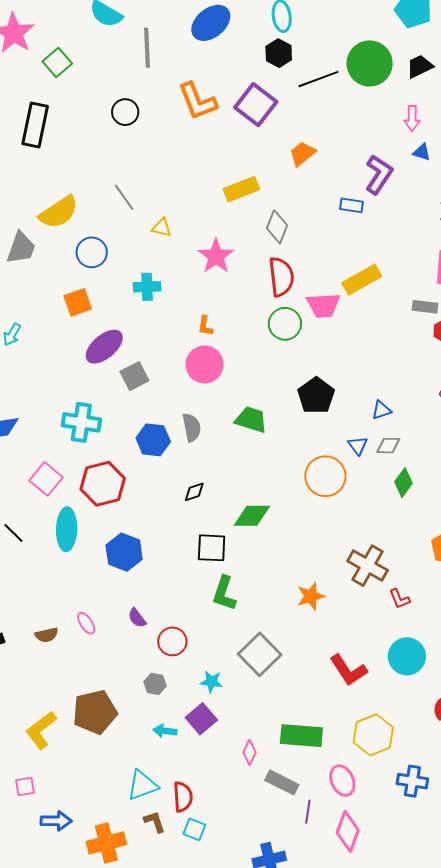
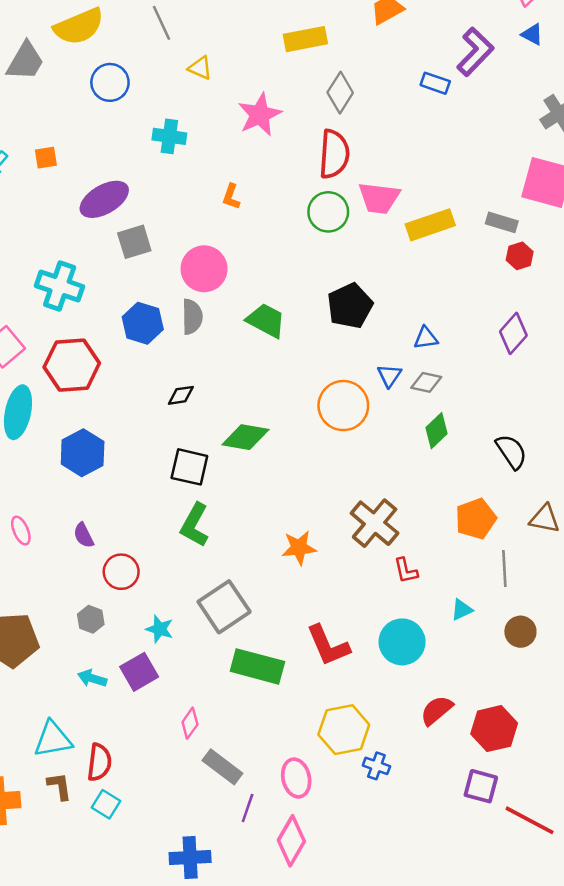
yellow rectangle: (362, 280) -> (430, 225), moved
orange square: (78, 302) -> (46, 158), moved, size x0.7
pink circle: (205, 364) -> (204, 269), moved
green rectangle: (301, 736) -> (257, 666), moved
blue cross: (412, 781) -> (376, 766), moved, size x0.7

